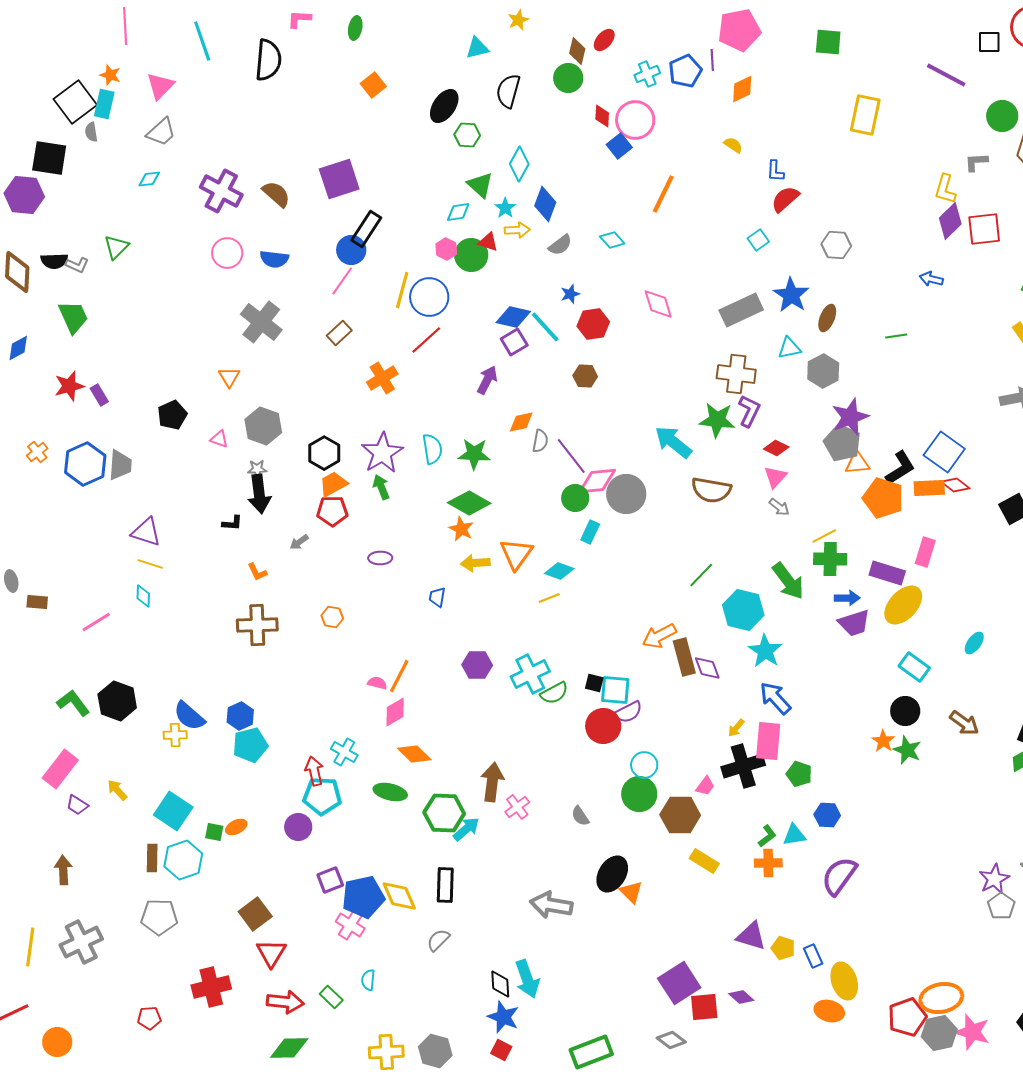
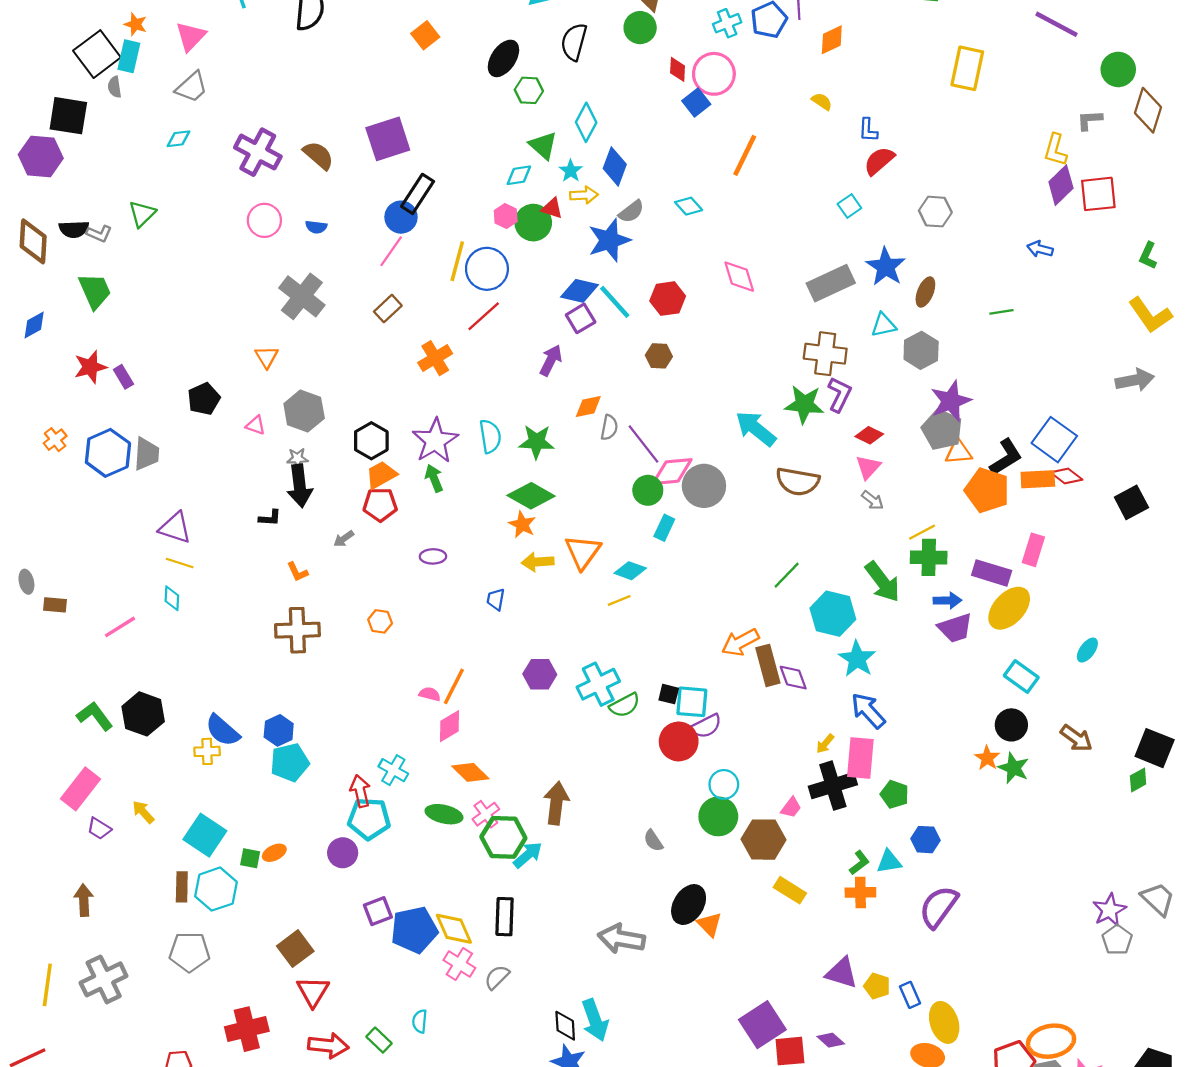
blue semicircle: (274, 259) -> (316, 227), size x0.7
blue star: (570, 294) -> (609, 240), moved, size x2.0
pink cross: (517, 807) -> (486, 814), moved
pink cross: (350, 925) -> (459, 964), moved

